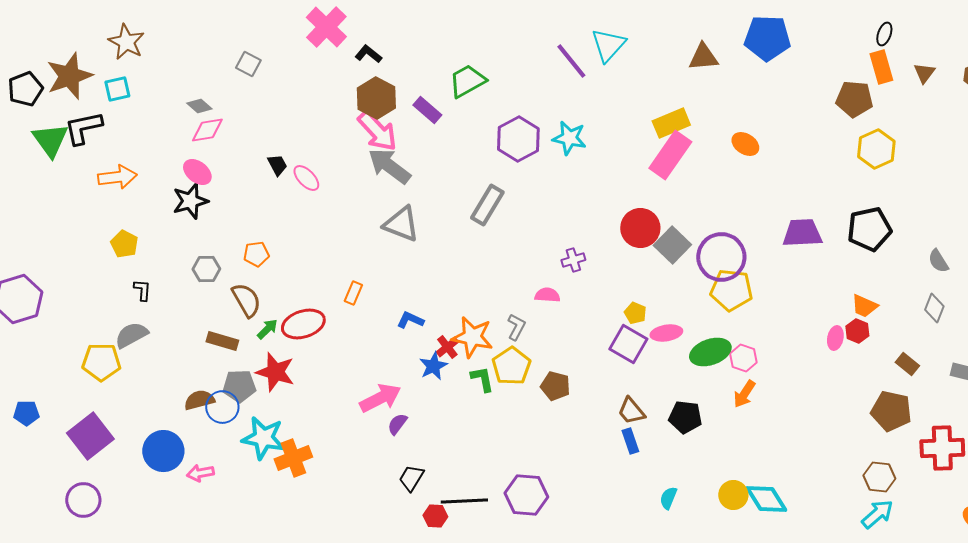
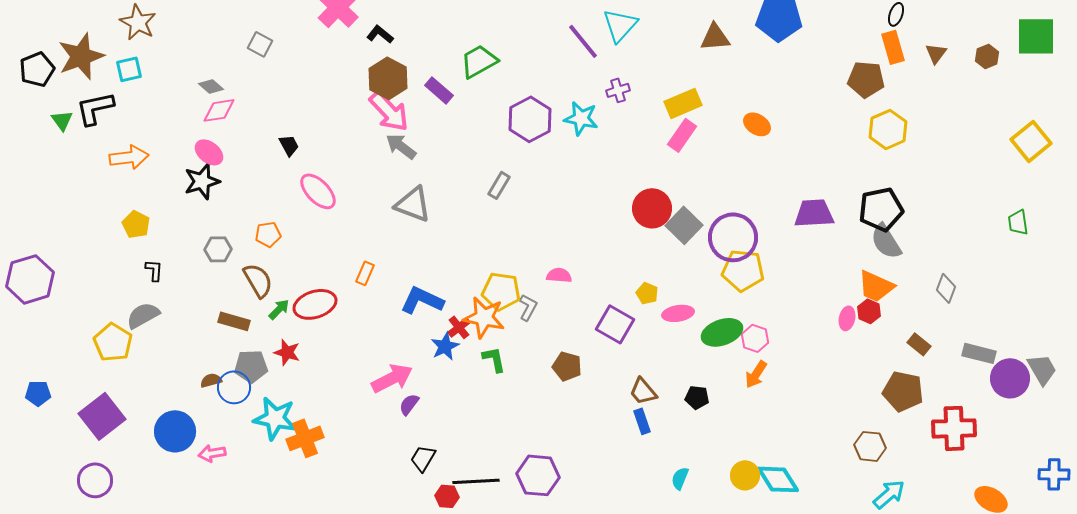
green triangle: (50, 140) -> (62, 120), size x0.6
pink rectangle: (670, 155) -> (682, 135), size x0.7
gray arrow: (389, 166) -> (401, 146), size x0.7
pink ellipse: (306, 178) -> (318, 191), moved, size x1.4
gray rectangle: (487, 205) -> (499, 185), size x0.7
purple cross: (573, 260) -> (618, 90), moved
gray semicircle: (938, 261) -> (886, 241), moved, size x1.5
orange trapezoid: (864, 306) -> (876, 286), size x1.4
blue L-shape: (410, 320) -> (422, 300), size x1.6
purple square: (628, 344) -> (615, 324), moved
yellow pentagon: (101, 362) -> (113, 342), turned 30
yellow pentagon: (511, 366) -> (501, 291), moved, turned -30
red star: (275, 372) -> (287, 352), size x0.7
brown semicircle: (199, 400) -> (211, 380), size x0.7
black pentagon: (685, 417) -> (697, 397), size x0.7
brown hexagon: (879, 477) -> (870, 446), moved

